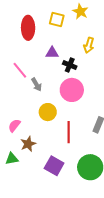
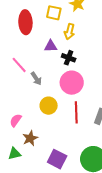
yellow arrow: (89, 45) -> (69, 32), moved
red line: (69, 132) -> (76, 112), moved

